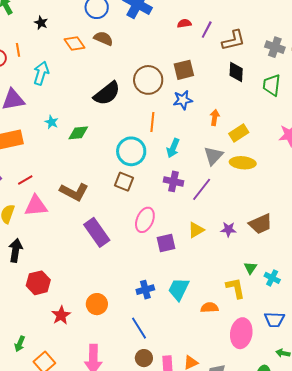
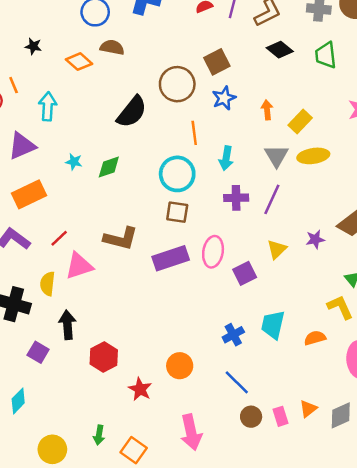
black diamond: (236, 72) -> (280, 50), turned -40
purple rectangle: (97, 232) -> (171, 258), moved, turned -60

